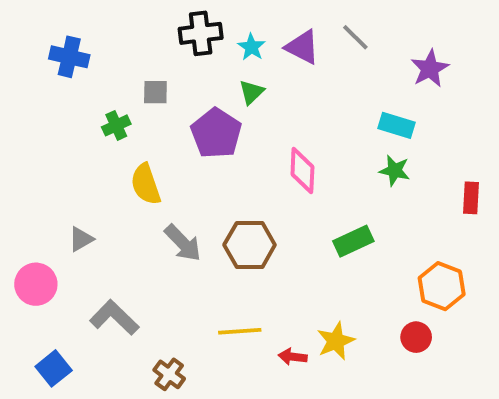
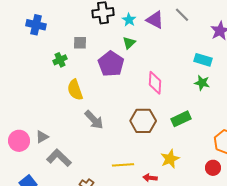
gray triangle: (81, 239) -> (42, 137), moved
brown hexagon: (250, 245) -> (143, 121), moved
yellow star: (336, 341) -> (170, 159), moved

